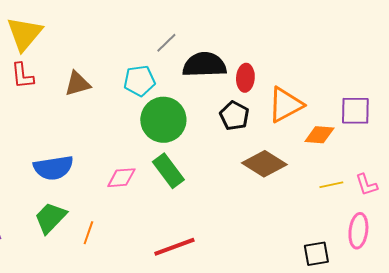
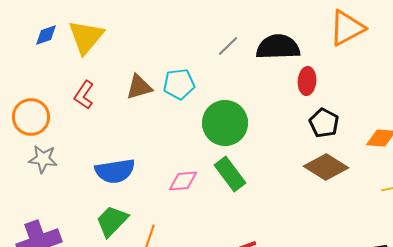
black semicircle: (204, 65) -> (278, 47), moved
red L-shape: (22, 76) -> (84, 95), moved, turned 40
cyan pentagon: (139, 81) -> (179, 84), moved
orange triangle: (285, 105) -> (347, 28), moved
black pentagon: (234, 116) -> (324, 123), moved

